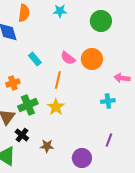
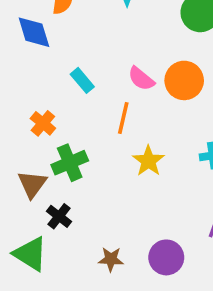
orange cross: (13, 83) -> (43, 123), turned -32
yellow star: (56, 107) -> (148, 161), moved
brown star: (47, 146) -> (111, 259), moved

